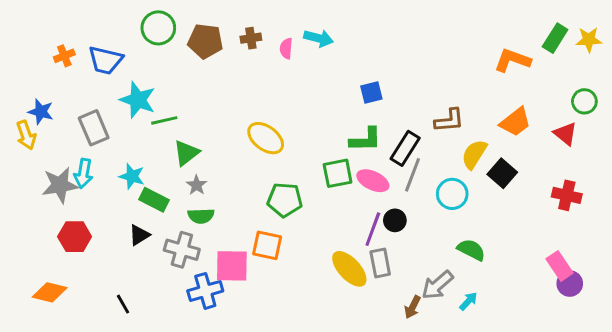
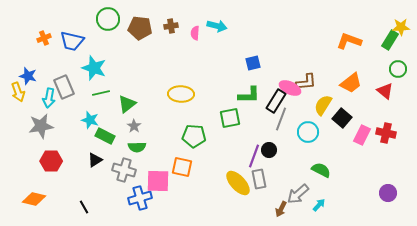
green rectangle: (555, 38) -> (390, 40), moved
green line: (164, 120) -> (101, 93), moved
yellow ellipse: (266, 138) -> (181, 94), turned -35
cyan arrow: (83, 173) -> (49, 98), moved
pink ellipse: (373, 181) -> (290, 88), moved
pink rectangle: (559, 266) -> (362, 135), moved, turned 60

